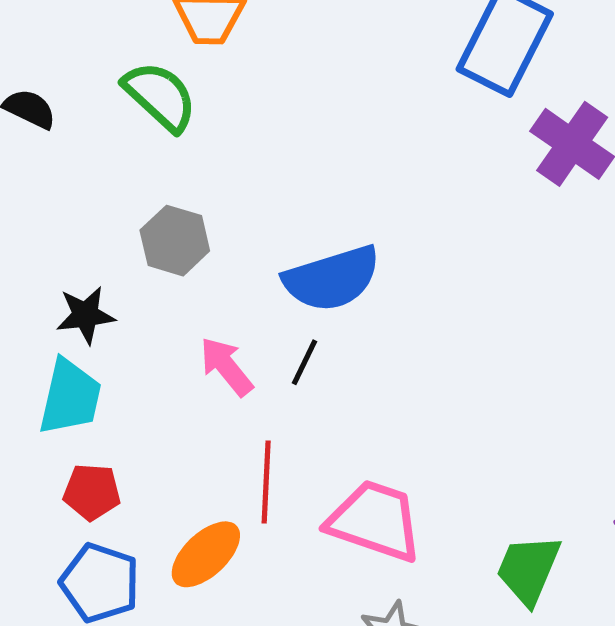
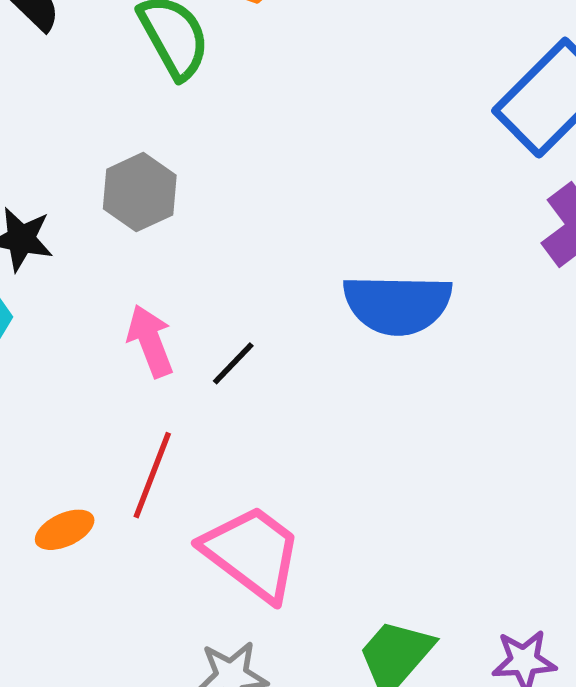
blue semicircle: (332, 279) -> (397, 304), moved
orange ellipse: (206, 554) -> (65, 530), size x0.7

